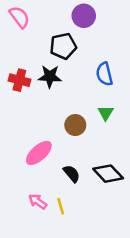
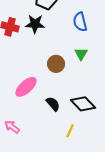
pink arrow: (38, 202) -> (12, 127), moved
yellow line: (61, 206) -> (70, 131), moved, turned 40

